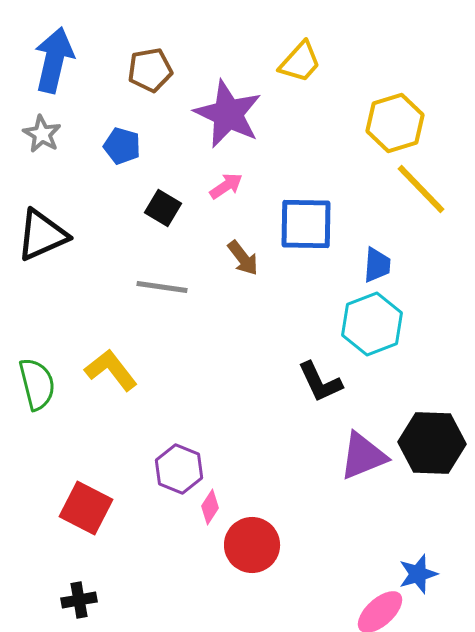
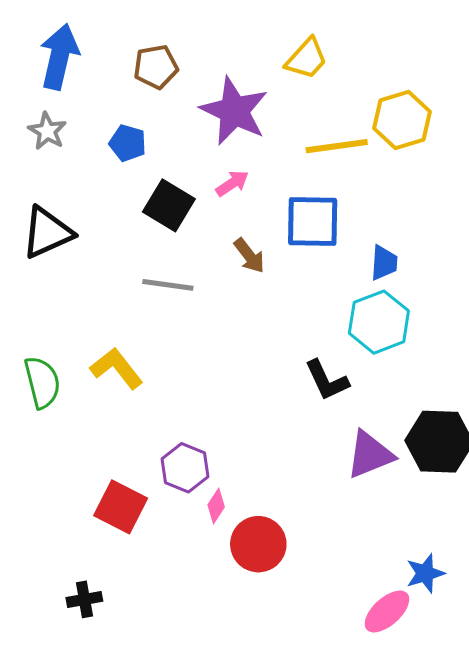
yellow line: (421, 189) -> (337, 146), moved, turned -54
black square: (163, 208) -> (169, 205), size x1.4
red square: (86, 508) -> (121, 507), moved

